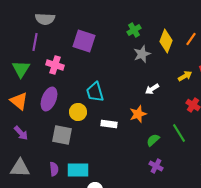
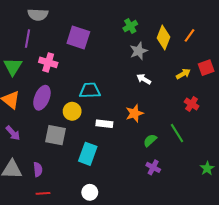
white arrow: (152, 89) -> (144, 79), moved, turned 64
cyan trapezoid: (95, 92) -> (90, 90), turned 105
purple semicircle: (54, 169) -> (38, 169), moved
cyan rectangle: (78, 170) -> (88, 154), moved, turned -70

